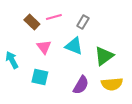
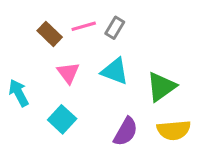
gray rectangle: (83, 22) -> (115, 28), moved
cyan square: (40, 77) -> (62, 119), turned 30

